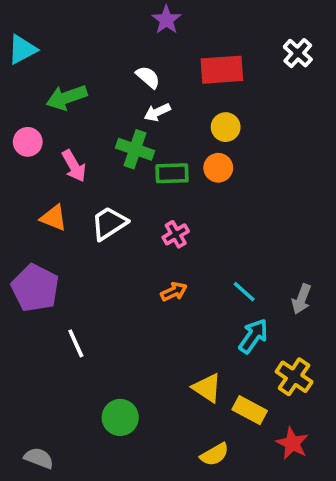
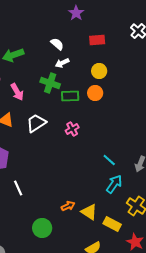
purple star: (166, 20) -> (76, 13), moved
red rectangle: (222, 70) -> (97, 40), size x0.7
orange arrow: (174, 292) -> (68, 206), moved

